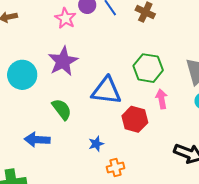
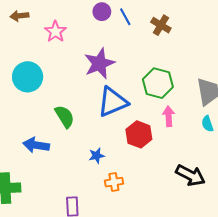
pink star: (65, 18) -> (55, 31), moved
purple star: (63, 61) -> (99, 63), moved
blue triangle: (106, 91) -> (113, 102), turned -36

